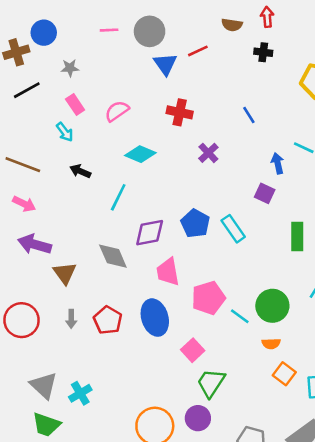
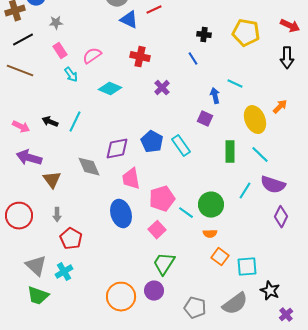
black cross: (263, 52) -> (204, 35), moved
blue triangle: (165, 64) -> (129, 20), turned -30
cyan arrow: (65, 132) -> (71, 75), moved
brown line: (23, 165) -> (20, 71), moved
black arrow: (80, 171) -> (50, 122), moved
cyan line: (118, 197) -> (75, 122), moved
red pentagon: (108, 320) -> (71, 239), moved
pink square: (193, 350) -> (157, 230), moved

